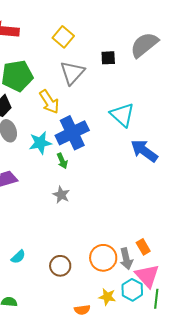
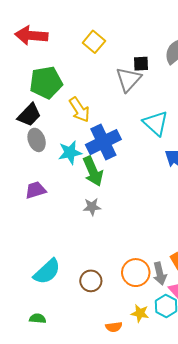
gray triangle: (72, 73) -> (128, 79), moved
green arrow: (62, 161) -> (93, 171), size x1.8
gray star: (61, 195) -> (92, 207), turned -30
cyan semicircle: (18, 257) -> (47, 272), size x1.8

